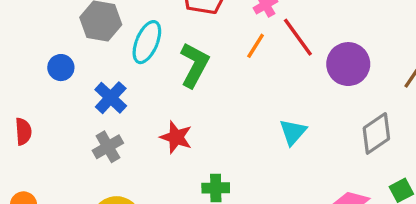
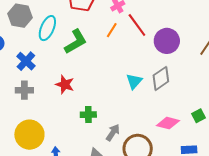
green L-shape: (194, 65) -> (76, 42), turned 32
gray diamond: (376, 133) -> (161, 78), moved
gray cross: (108, 147) -> (24, 90), turned 30

